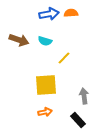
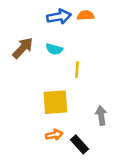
brown arrow: (19, 40) -> (23, 48), turned -66
yellow line: (64, 58) -> (77, 70), turned -40
black rectangle: (78, 120) -> (79, 144), moved

